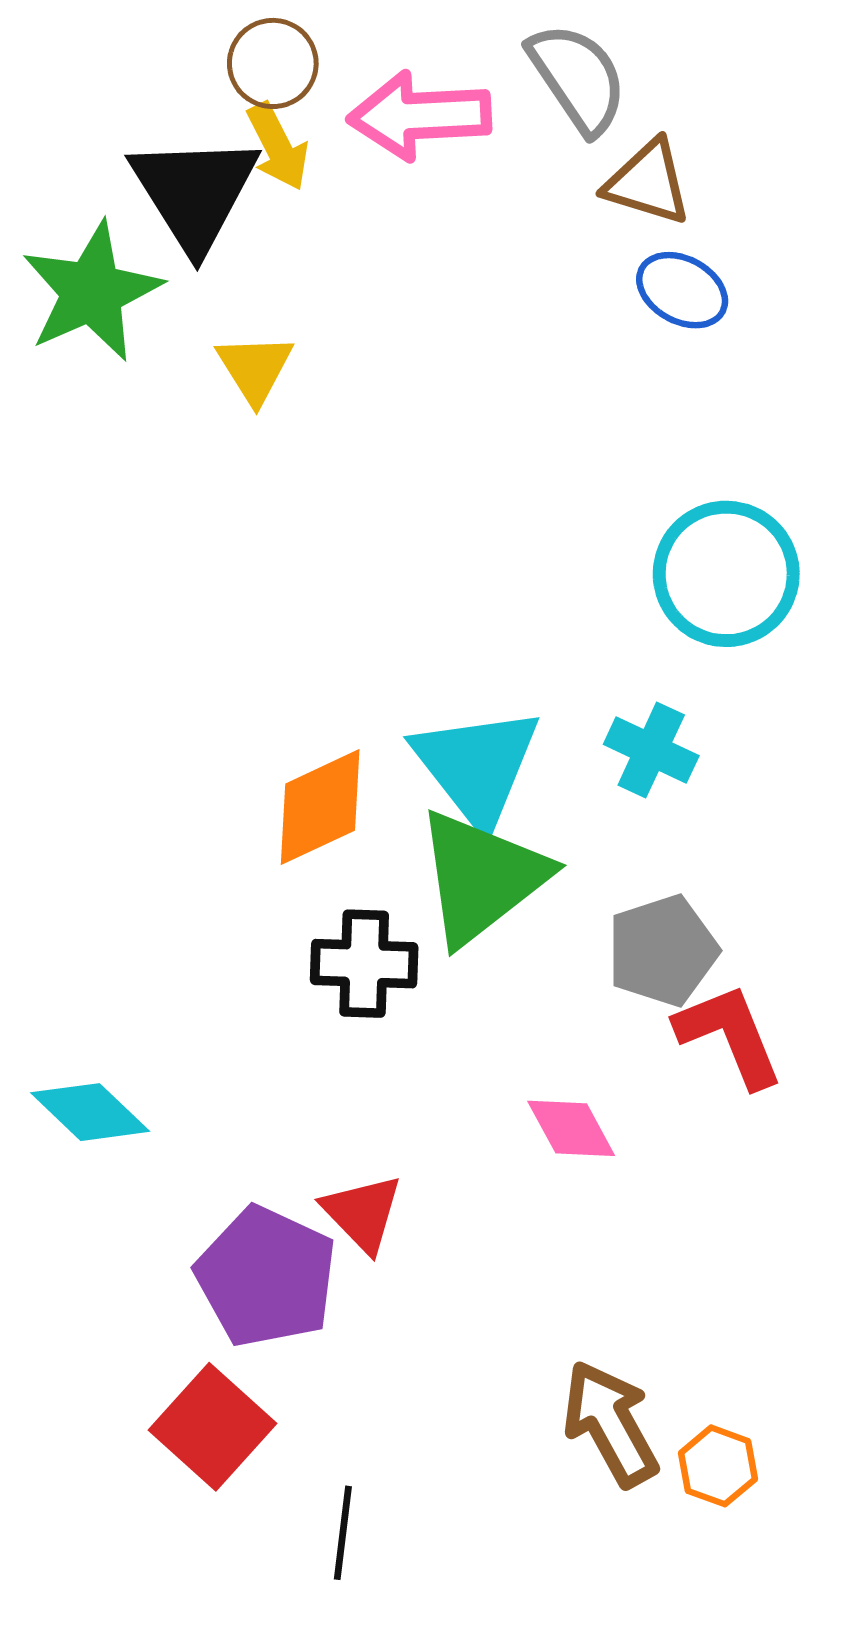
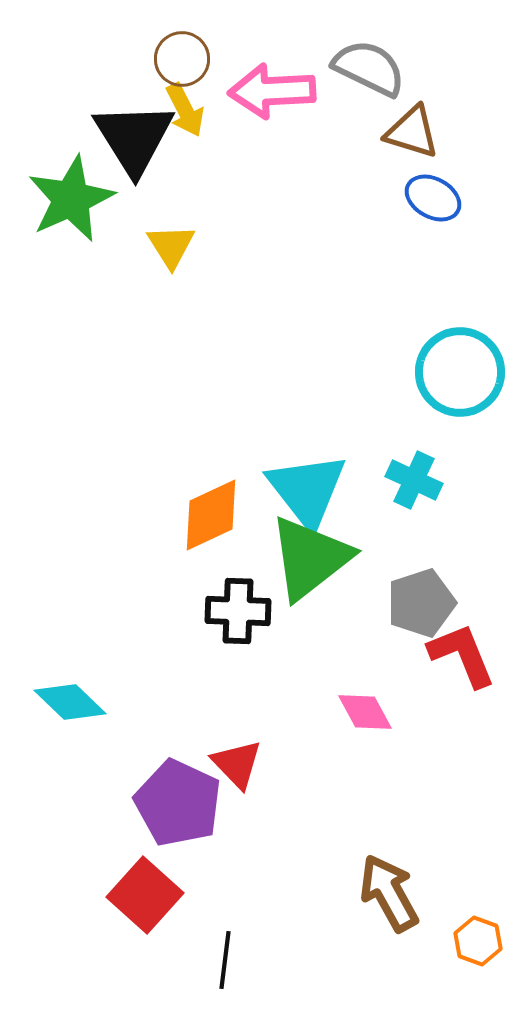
gray semicircle: (578, 78) -> (369, 68), turned -30
orange hexagon: (718, 1466) -> (478, 941), moved

